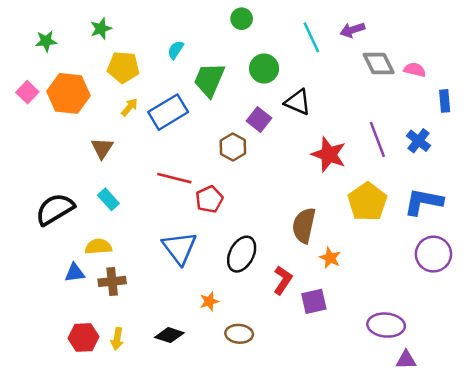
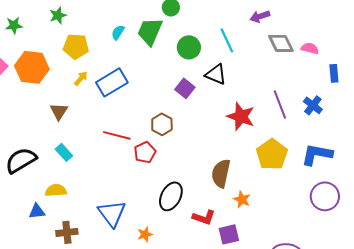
cyan line: (311, 37) -> (227, 40), moved
green trapezoid: (209, 80) -> (150, 31), moved
brown hexagon: (233, 147) -> (162, 124), moved
blue triangle: (179, 248) -> (112, 213), moved
red L-shape: (283, 280) -> (204, 217), turned 75
brown cross: (112, 281) -> (67, 232), moved

